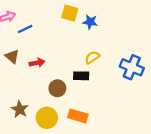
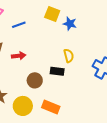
blue line: (25, 29) -> (19, 25), moved
yellow semicircle: (92, 57) -> (69, 56), turned 104

